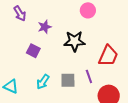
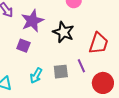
purple star: (45, 27) -> (32, 21), size x1.6
black star: (74, 41) -> (63, 32), turned 30

